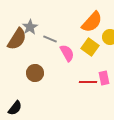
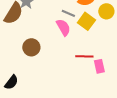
gray line: (50, 39) -> (68, 13), moved
pink rectangle: (104, 78) -> (99, 66), moved

